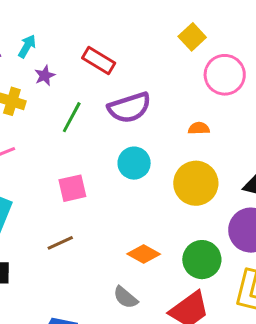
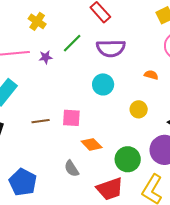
purple star: (45, 76) -> (46, 57), moved
yellow circle: (196, 183) -> (139, 109), size x0.6
pink square: (72, 188) -> (71, 118), moved

